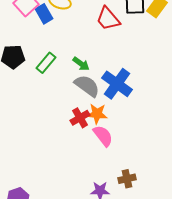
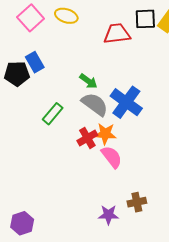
blue rectangle: (44, 14) -> (35, 62), moved
red trapezoid: (108, 19) -> (117, 34), turned 124
green rectangle: (46, 63) -> (53, 114), moved

